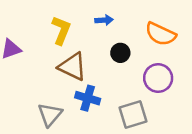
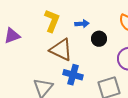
blue arrow: (104, 20) -> (82, 24), moved

